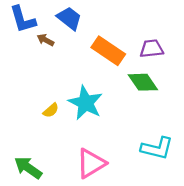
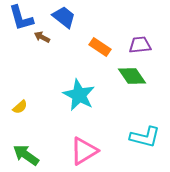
orange rectangle: (108, 51) -> (100, 47), size x0.7
yellow semicircle: (51, 110) -> (20, 107), moved

